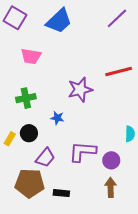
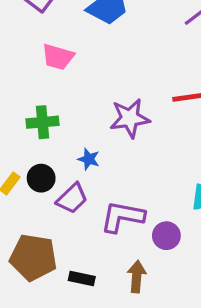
purple trapezoid: (45, 158) -> (72, 199), moved
brown arrow: (111, 187) -> (137, 277), moved

